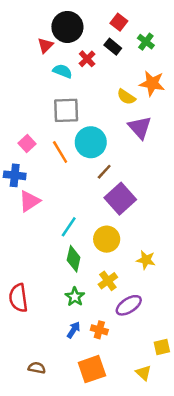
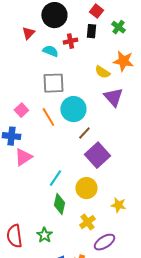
red triangle: (45, 45) -> (28, 33), moved
black rectangle: (113, 47) -> (91, 31), turned 56
red cross: (87, 59) -> (70, 41), turned 32
green star: (75, 297) -> (44, 235), moved

